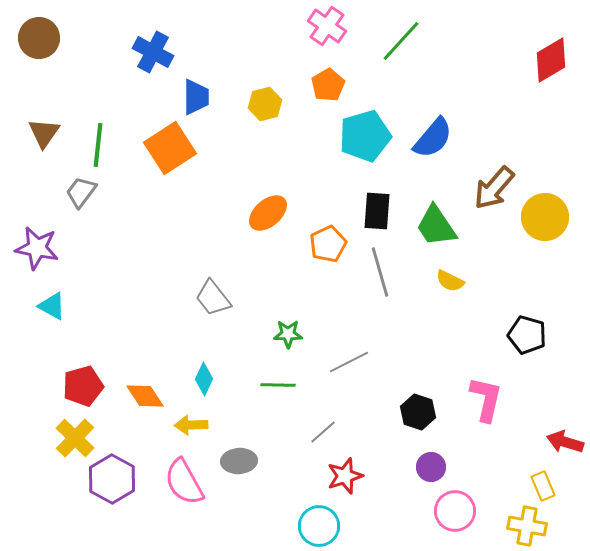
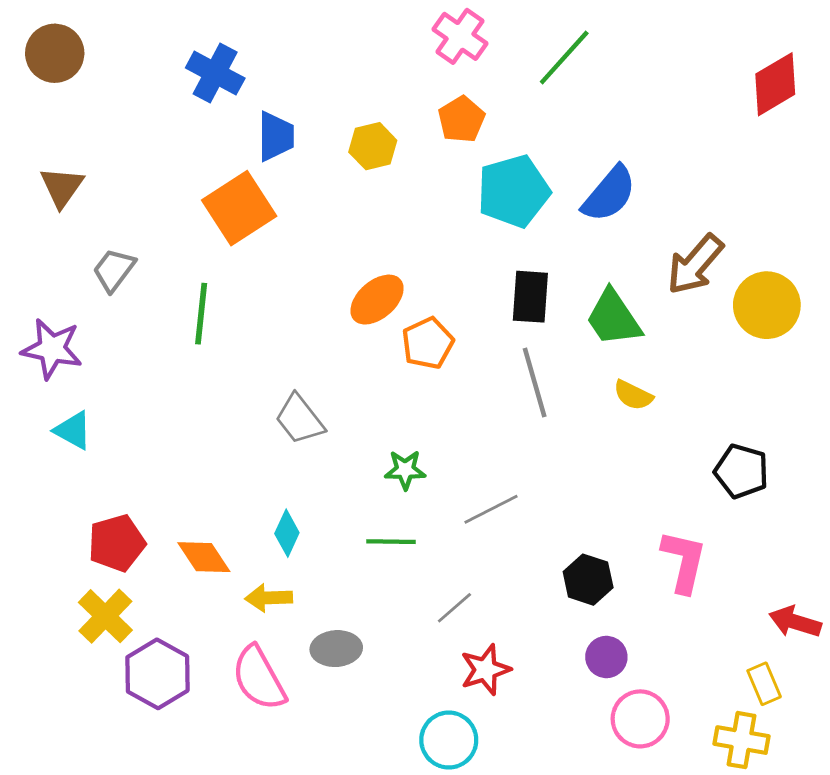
green line: (98, 145) -> (201, 314), moved
orange pentagon: (328, 244) -> (428, 343), moved

